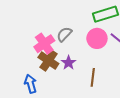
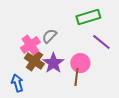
pink circle: (97, 38) -> (80, 63), moved
purple star: (69, 63) -> (53, 63), size x1.5

